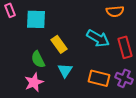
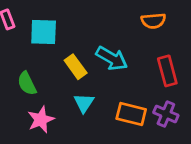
cyan arrow: (98, 38) -> (112, 58), moved
green semicircle: (38, 59) -> (27, 83), moved

